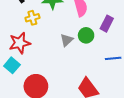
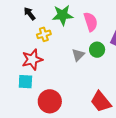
cyan square: (12, 65) -> (25, 82), turned -35

